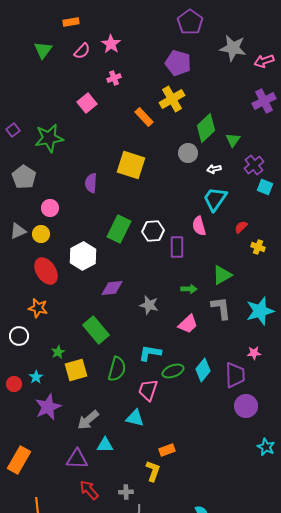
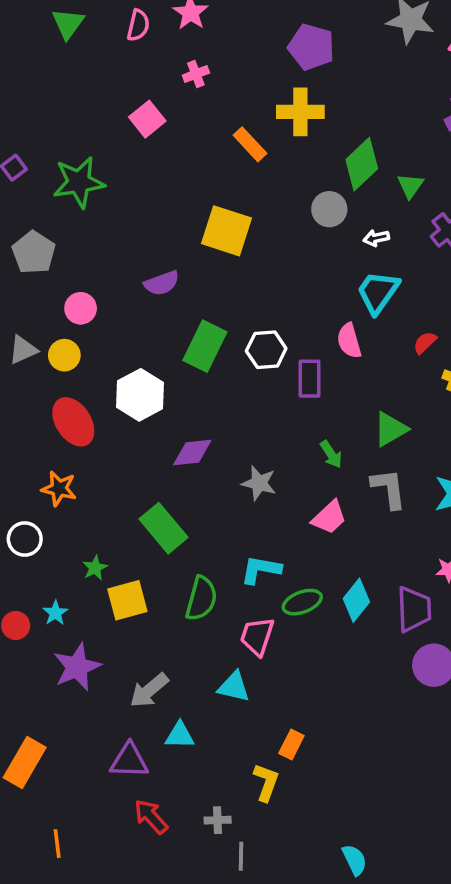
pink semicircle: (82, 51) -> (138, 25), turned -30
yellow cross: (172, 99) -> (300, 112), turned 30
purple semicircle: (91, 183) -> (162, 283), moved, turned -114
green arrow: (189, 289) -> (331, 454), turned 56
orange rectangle: (167, 450) -> (291, 744), turned -42

